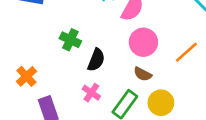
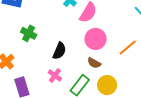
green cross: (70, 40) -> (29, 33), moved

